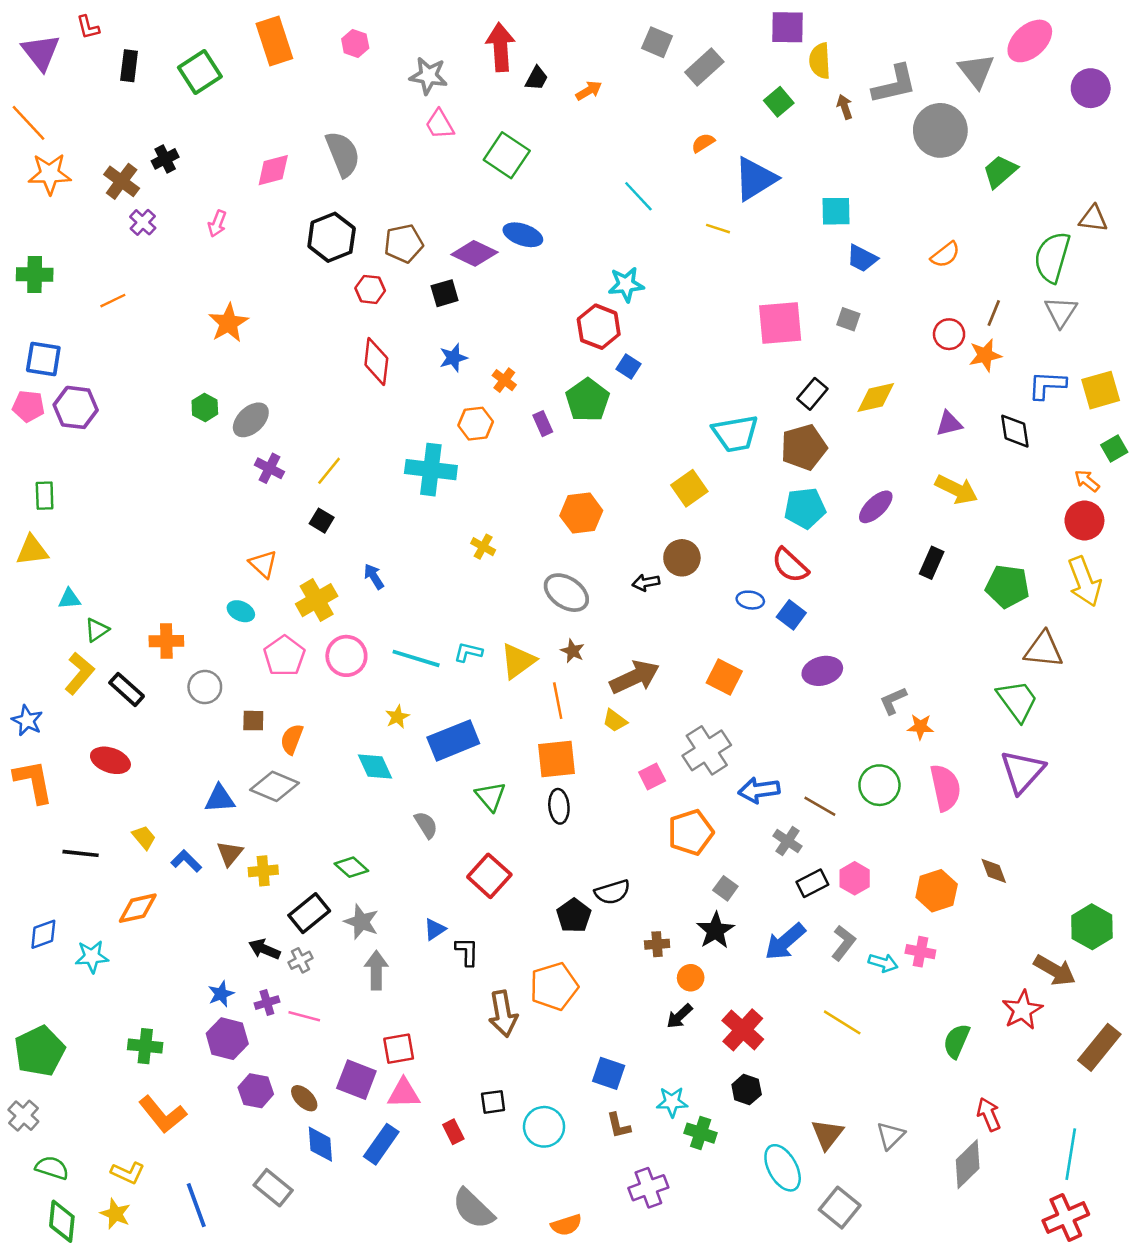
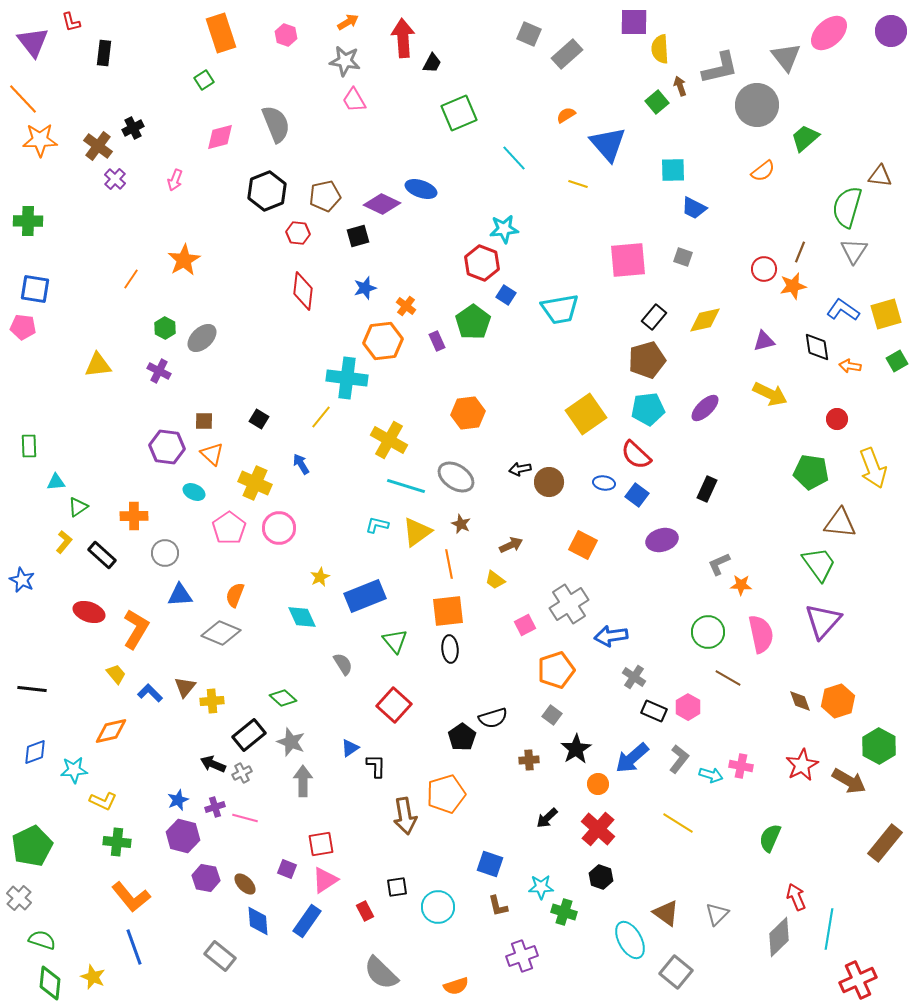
green square: (200, 72) -> (204, 80), moved, size x0.6
purple circle: (1091, 88) -> (891, 31), moved
orange arrow: (589, 91) -> (348, 22), moved
green square: (779, 102) -> (657, 102), moved
green square: (507, 155) -> (459, 113), moved, turned 33
blue triangle: (755, 179) -> (608, 144), turned -39
orange semicircle: (945, 255) -> (763, 171), moved
orange line: (113, 301) -> (131, 279), moved, turned -30
blue L-shape: (1047, 385) -> (843, 310), turned 32
purple hexagon: (76, 407) -> (167, 447), moved
orange hexagon: (476, 424) -> (383, 341), size x1.4
cyan trapezoid: (735, 434) -> (560, 309), moved
purple cross: (269, 468) -> (159, 371), moved
yellow line: (329, 471) -> (321, 417), moved
orange arrow: (1087, 481) -> (850, 366), moved, turned -30
yellow square: (689, 488) -> (586, 414), moved, size x1.4
green rectangle: (45, 496) -> (29, 446), moved
red circle: (1084, 521) -> (837, 419), moved, size x0.7
yellow cross: (483, 547) -> (389, 440), size x1.8
yellow triangle: (32, 550) -> (98, 365), moved
brown circle: (682, 558) -> (549, 482), moved
black rectangle: (932, 563) -> (707, 489), moved
yellow cross: (317, 600) -> (255, 483), turned -36
cyan line: (416, 658) -> (406, 486), moved
yellow L-shape: (79, 673) -> (64, 542), size x0.7
brown arrow: (635, 677) -> (511, 545), size x0.6
brown square: (253, 721) -> (204, 421), moved
orange L-shape: (33, 781) -> (136, 629), moved, turned 42
blue triangle: (220, 799) -> (180, 595), moved
brown line: (820, 806) -> (728, 678), moved
black line: (81, 853) -> (32, 689), moved
black rectangle: (812, 883) -> (654, 711), turned 50
gray square: (725, 888) -> (552, 715), moved
orange hexagon: (937, 891) -> (838, 701), moved
orange circle: (691, 978) -> (598, 784), moved
red star: (1022, 1010) -> (802, 765), moved
purple square: (356, 1080) -> (287, 869), size x0.6
pink triangle: (404, 1093) -> (325, 880), turned -32
brown triangle: (827, 1134) -> (666, 913), turned -32
cyan line: (1071, 1154) -> (829, 929), moved
yellow L-shape: (128, 1173) -> (103, 801), moved
blue line: (196, 1205) -> (134, 947), moved

